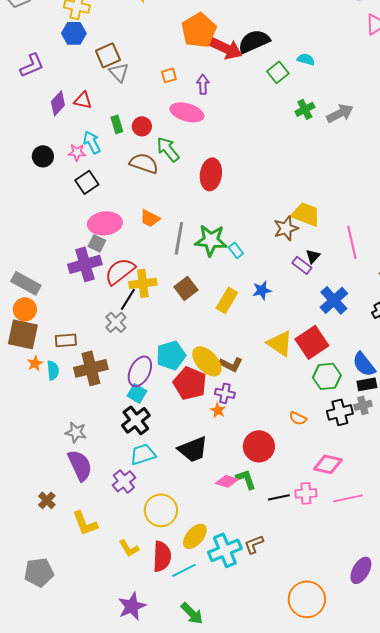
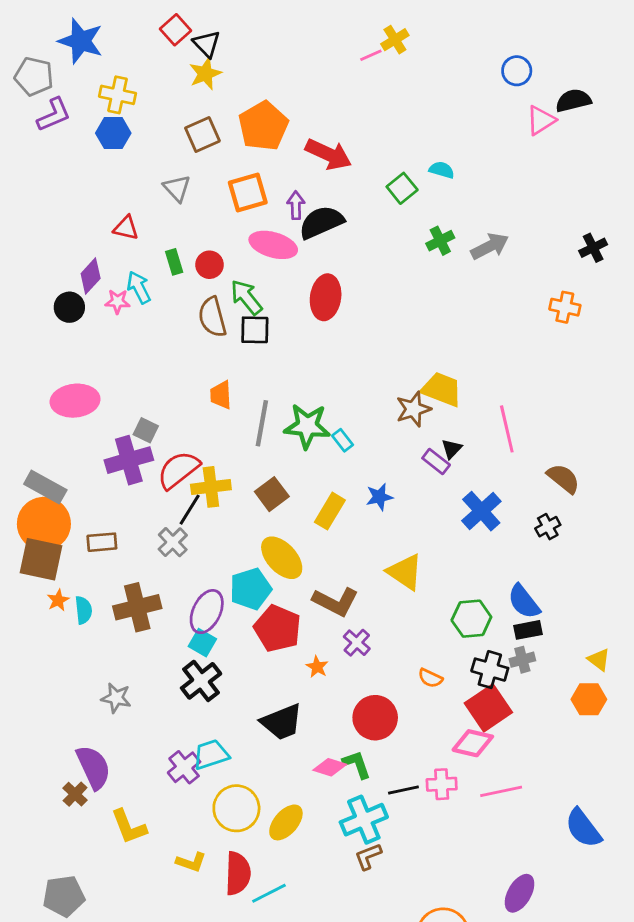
orange pentagon: (199, 30) -> (263, 126), moved
black semicircle: (254, 41) -> (321, 222), moved
brown square: (108, 55) -> (202, 134), moved
purple L-shape: (32, 65) -> (54, 115), moved
orange square: (169, 75) -> (248, 193), size x1.8
purple diamond: (58, 103) -> (91, 276), moved
brown semicircle: (144, 163) -> (212, 317), turned -124
red ellipse: (211, 174) -> (326, 297), moved
black square: (87, 182) -> (255, 330), moved, turned 35
orange trapezoid: (150, 218) -> (221, 395), turned 60
pink ellipse: (105, 223) -> (75, 401), moved
orange circle: (25, 309) -> (44, 524), size x1.6
brown rectangle: (66, 340) -> (102, 542), moved
red square: (312, 342) -> (488, 708), moved
yellow ellipse: (207, 361) -> (282, 558), moved
brown L-shape: (231, 364) -> (336, 602), size x1.4
purple cross: (225, 393) -> (357, 643), moved, turned 30
black cross: (340, 412) -> (490, 670), turned 30
cyan trapezoid: (143, 454) -> (211, 755), moved
purple semicircle: (80, 465) -> (93, 767), moved
yellow ellipse: (195, 536) -> (286, 822), moved
yellow L-shape: (129, 548) -> (191, 862), turned -40
cyan cross: (225, 550) -> (364, 820), moved

